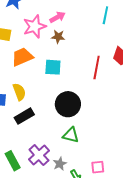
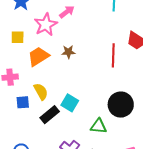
brown star: (58, 37) -> (68, 52), moved
cyan square: (53, 67) -> (70, 103), moved, turned 36
black circle: (68, 104) -> (121, 105), moved

